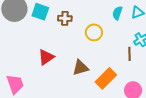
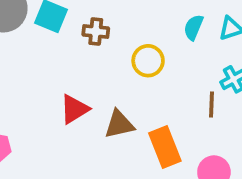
red triangle: (46, 57) -> (74, 109), moved
orange rectangle: (106, 78) -> (165, 147), turned -70

